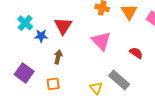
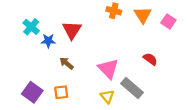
pink triangle: (101, 41) -> (108, 69), moved
brown arrow: (58, 57) -> (67, 63), turned -64
purple square: (24, 73) -> (32, 92), moved

